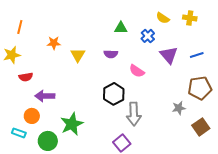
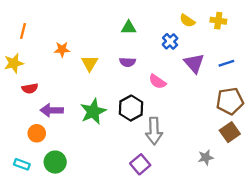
green triangle: (121, 28) -> (129, 28), moved
gray star: (179, 108) -> (206, 157), moved
green star: (72, 124) -> (93, 111), moved
brown square: (201, 127) -> (230, 132), moved
cyan rectangle: (19, 133) -> (22, 164), moved

